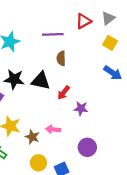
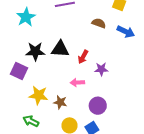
brown semicircle: (61, 58) -> (99, 23), moved, turned 120
pink arrow: (53, 129) -> (77, 83), moved
purple circle: (87, 147) -> (98, 106), moved

